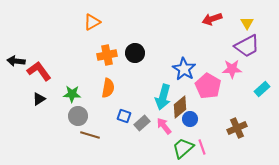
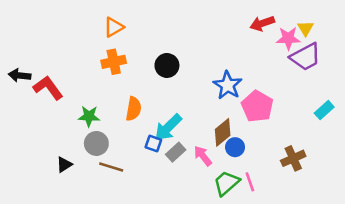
orange cross: (107, 55) -> (114, 62), moved
pink star: (232, 69) -> (288, 38), moved
cyan arrow: (163, 97) -> (168, 127), moved, turned 30
black triangle: (39, 99) -> (64, 165), moved

